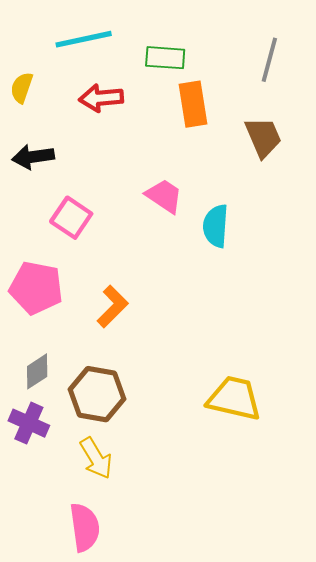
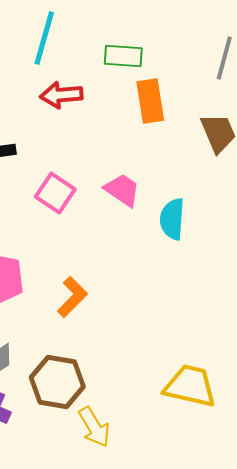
cyan line: (84, 39) -> (44, 38), turned -62
pink square: (71, 218) -> (55, 193), moved
yellow arrow: (96, 458) -> (94, 427), moved

